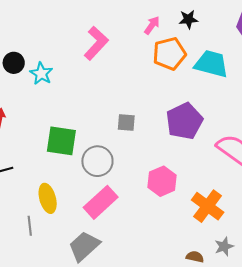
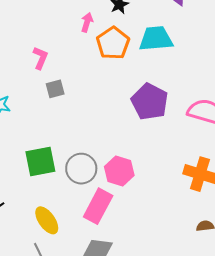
pink L-shape: (96, 43) -> (40, 58), size x0.7
gray square: (126, 122) -> (55, 89), moved
pink hexagon: (162, 181) -> (119, 171), moved

